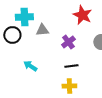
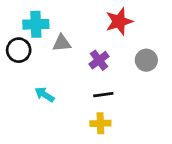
red star: (82, 15) -> (119, 21), turned 30

